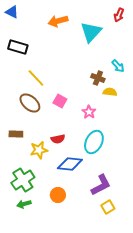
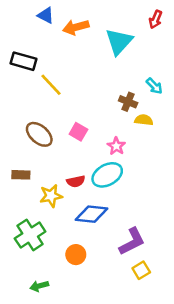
blue triangle: (12, 12) -> (46, 15), moved
yellow line: (36, 78) -> (51, 85), moved
cyan ellipse: (94, 142) -> (107, 175), moved, turned 35
green arrow: (24, 204) -> (39, 286), moved

